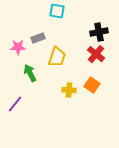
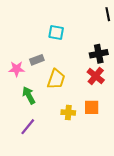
orange square: (92, 85) -> (92, 107), turned -35
purple line: (15, 104) -> (28, 127), moved

